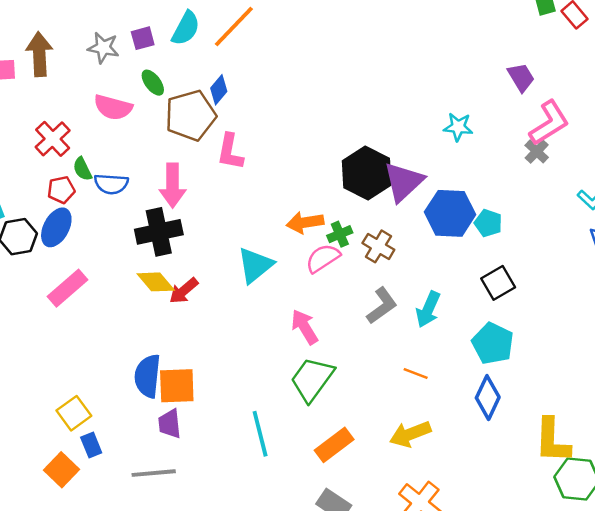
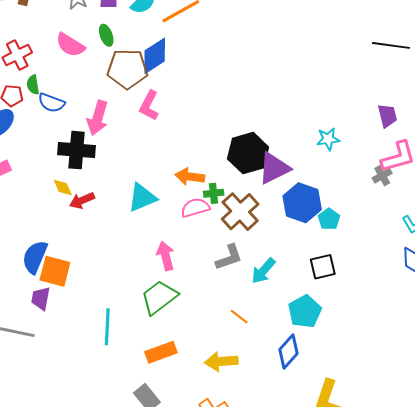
blue diamond: (219, 90) -> (155, 56), size x1.6
cyan star: (458, 127) -> (328, 139), turned -30
brown cross: (378, 246) -> (240, 212), size x1.5
yellow diamond: (156, 282) -> (63, 187), size x0.7

